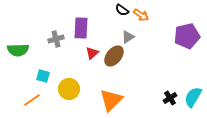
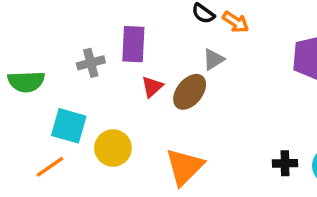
cyan square: (43, 76) -> (69, 126), size x1.5
black cross: (170, 98) -> (285, 163), turned 32

